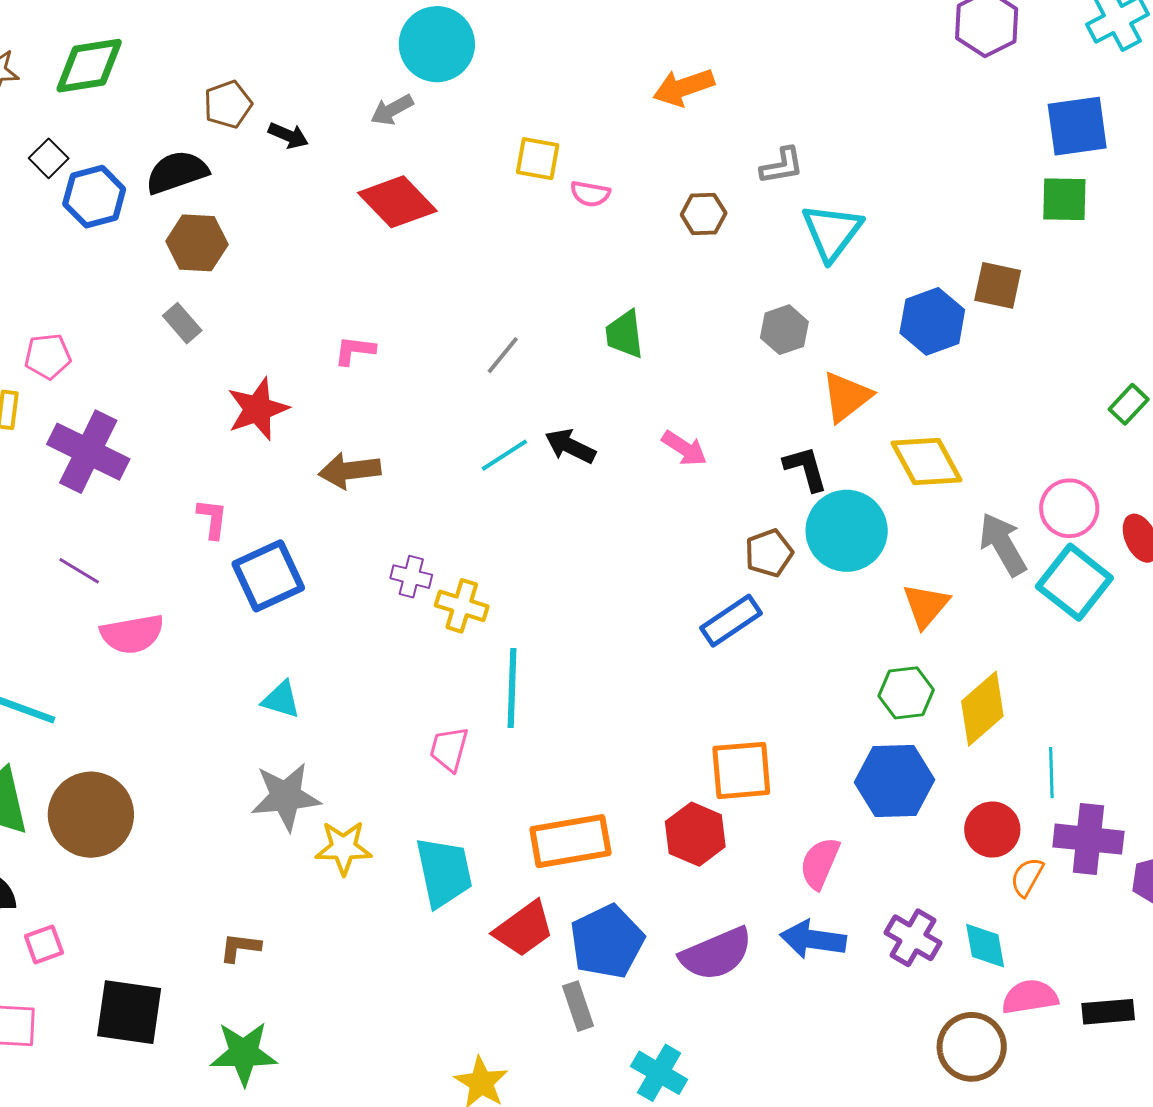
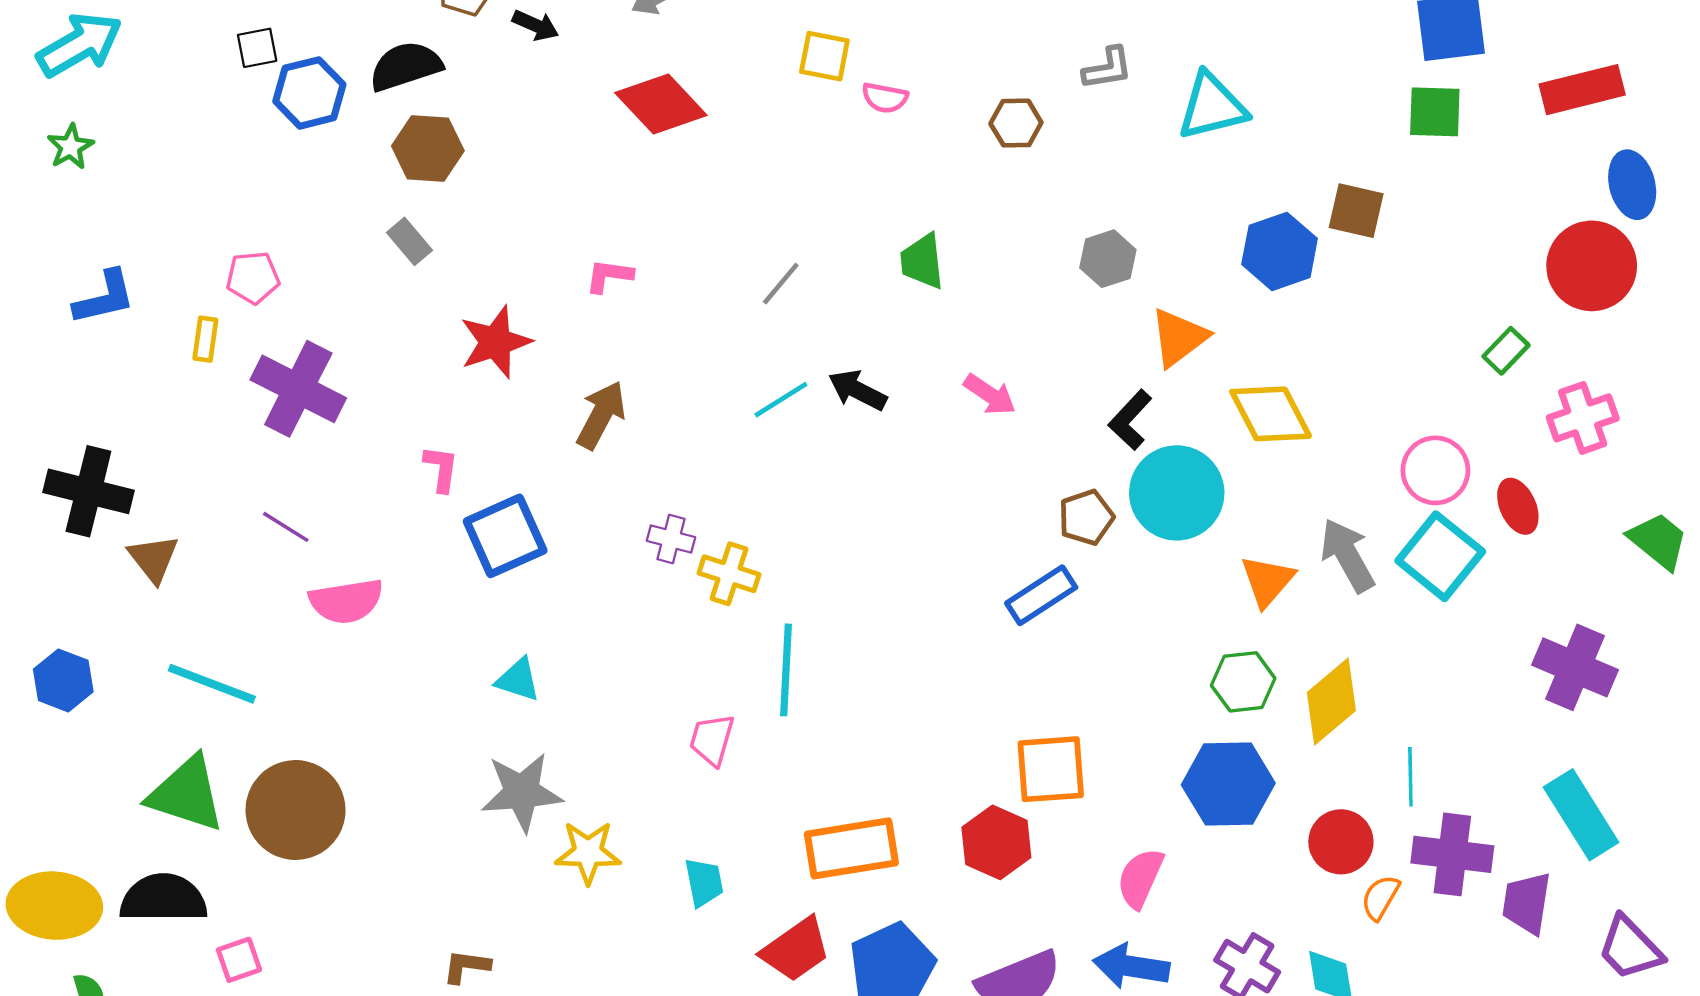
black square: (49, 158) -> (257, 48), turned 33
cyan triangle: (832, 232) -> (1212, 106), moved, turned 38
black L-shape: (806, 468) -> (1130, 420), turned -122
brown arrow: (350, 471) -> (601, 415), turned 124
gray arrow: (1003, 544) -> (1347, 555), moved
cyan trapezoid: (444, 872) -> (704, 882), size x0.6

